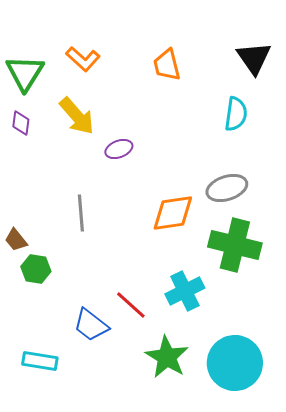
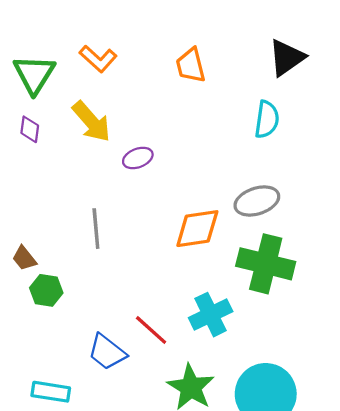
black triangle: (254, 58) -> (287, 58), turned 30

